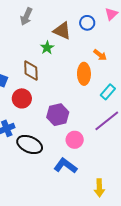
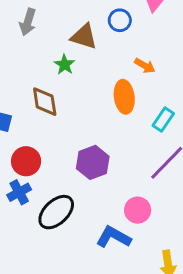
red circle: (22, 98) -> (26, 161), moved
pink circle: (75, 140) -> (138, 210), moved
black ellipse: (30, 145) -> (56, 212), turned -60

